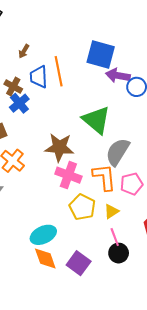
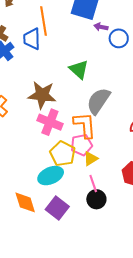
purple arrow: (118, 76) -> (101, 27), size x0.6
blue trapezoid: (39, 77) -> (32, 39), moved
green triangle: (96, 120) -> (79, 69), size x0.7
pink pentagon: (132, 184) -> (82, 145), moved
cyan ellipse: (43, 235) -> (51, 176), moved

